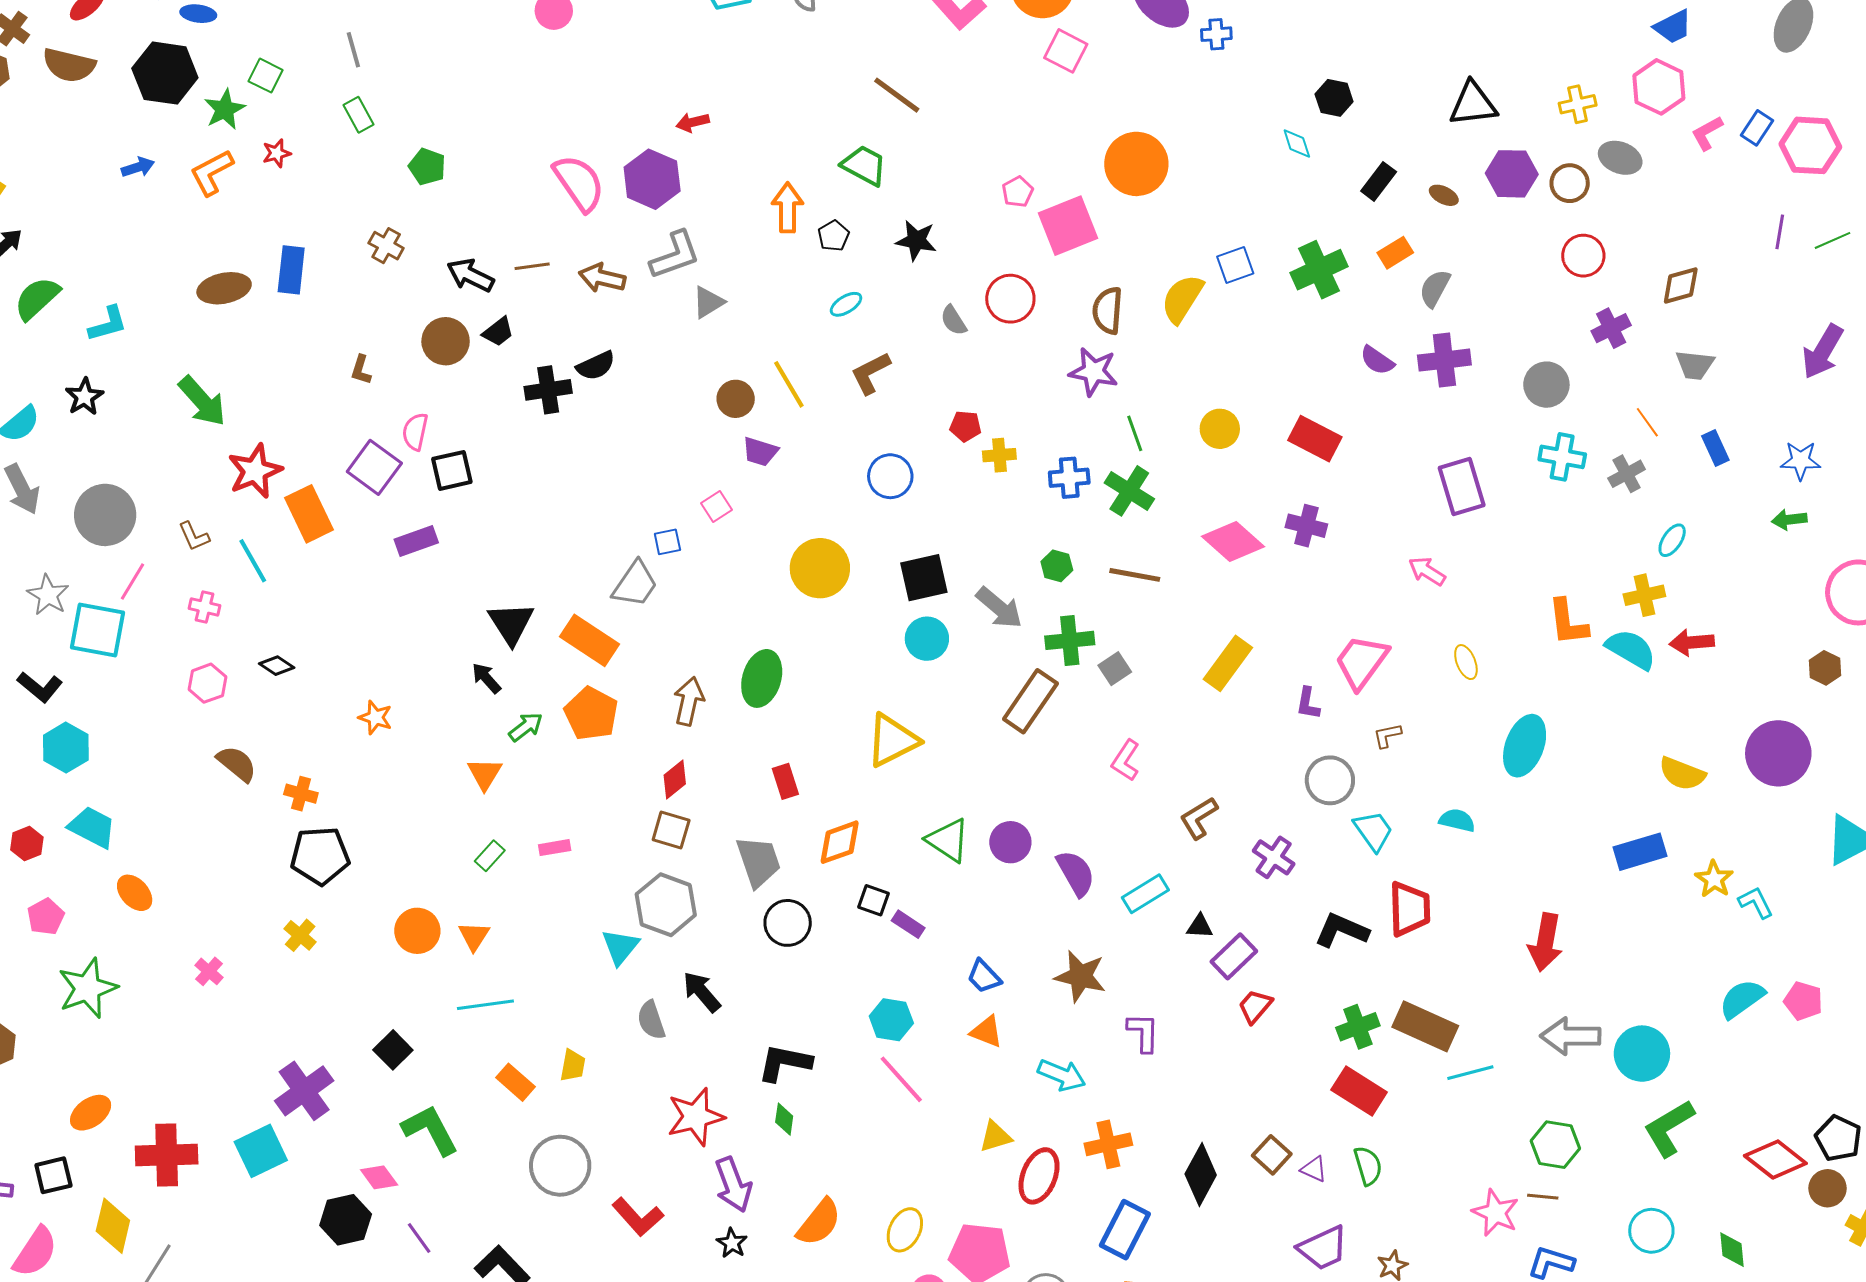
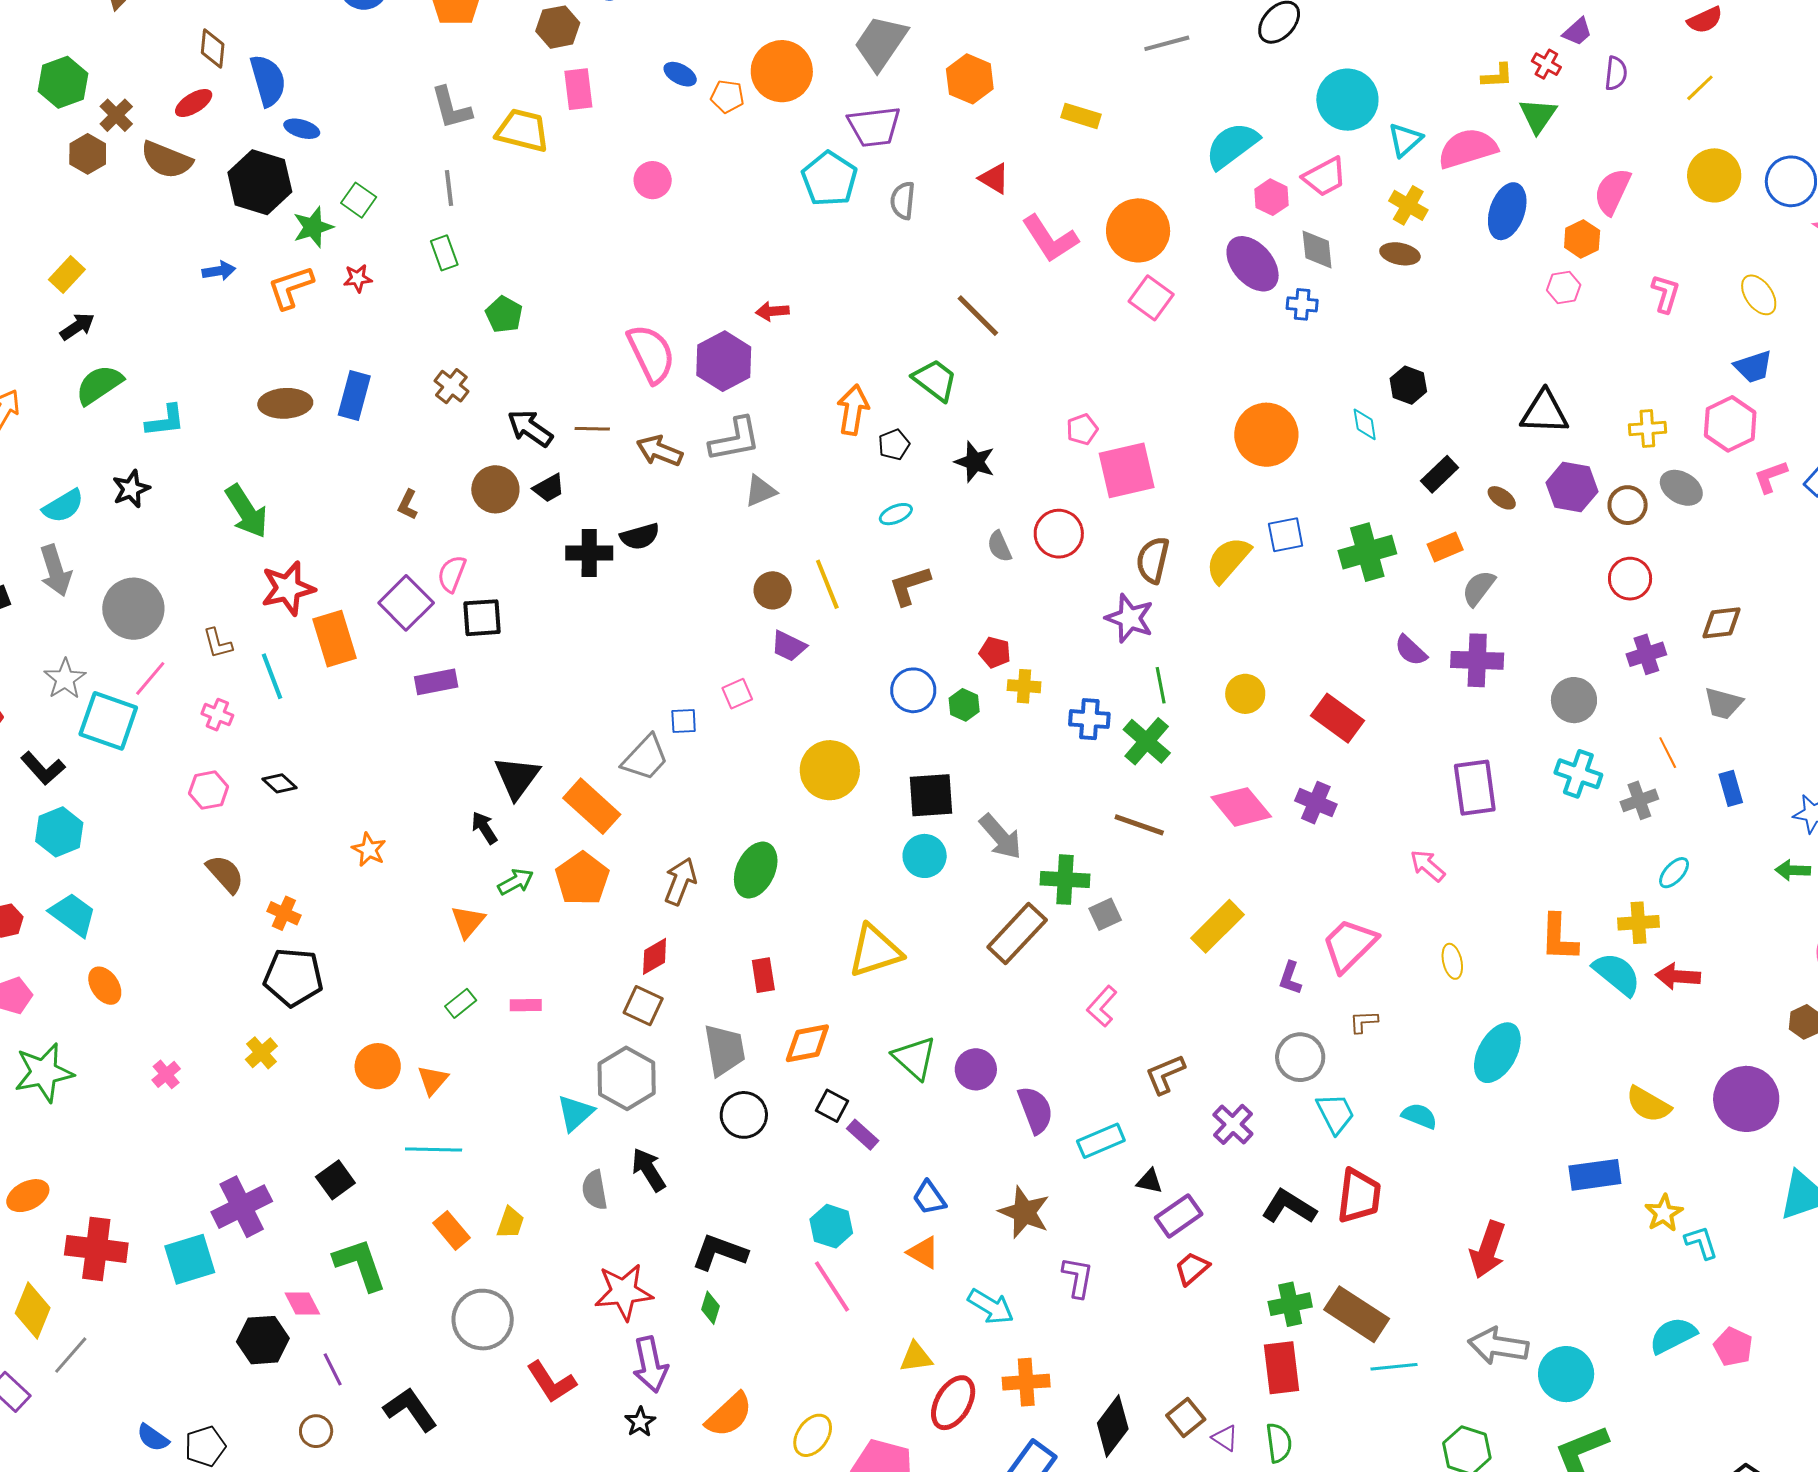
orange circle: (1136, 164) -> (1266, 435), moved
green hexagon: (1057, 566) -> (964, 705), moved
red rectangle: (1359, 1091) -> (1281, 1368), turned 42

